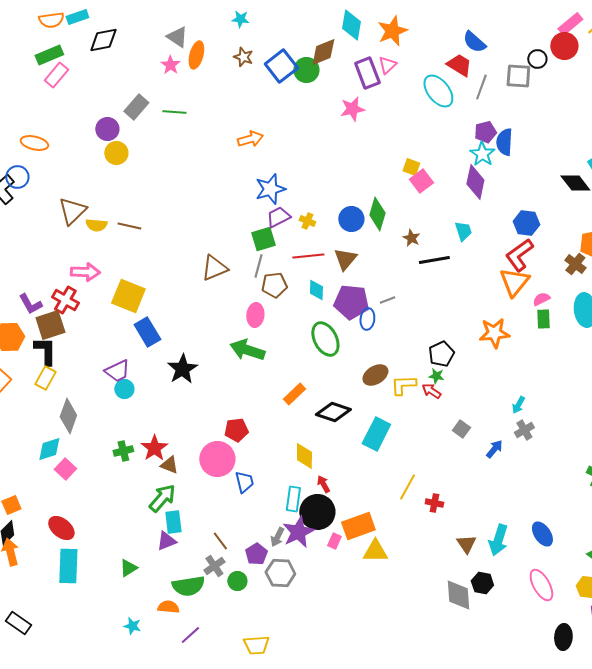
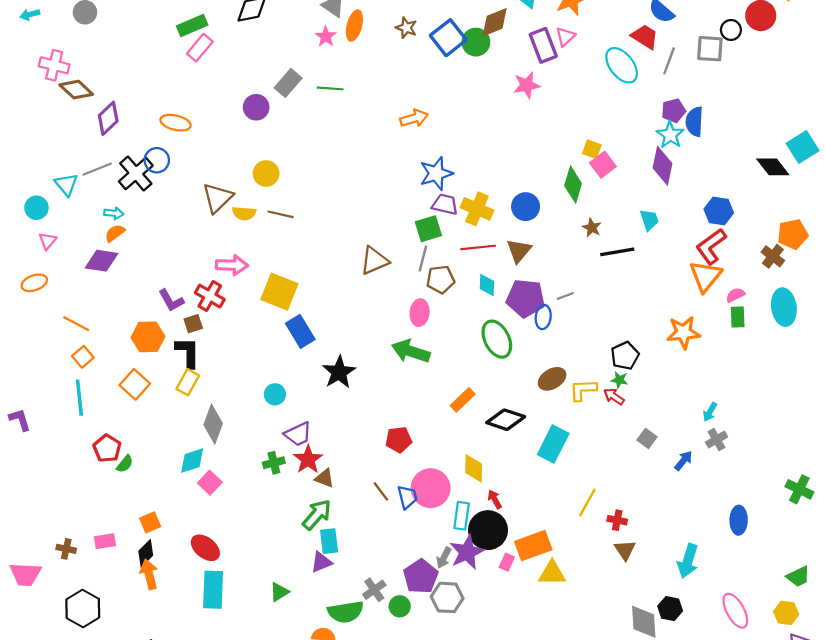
yellow circle: (116, 153) -> (266, 173), moved
green diamond: (377, 214) -> (573, 185), moved
purple trapezoid: (278, 217) -> (445, 204), turned 40
yellow cross: (307, 221) -> (477, 209), size x1.8
brown square: (50, 325) -> (193, 324), size x0.6
purple trapezoid: (117, 371) -> (298, 434), moved
pink circle: (217, 459) -> (431, 488), moved
blue ellipse: (542, 534) -> (739, 520), moved, turned 35
brown line: (220, 541) -> (381, 491), moved
brown triangle: (466, 544) -> (625, 550), moved
purple pentagon: (256, 554) -> (421, 576), size x1.4

